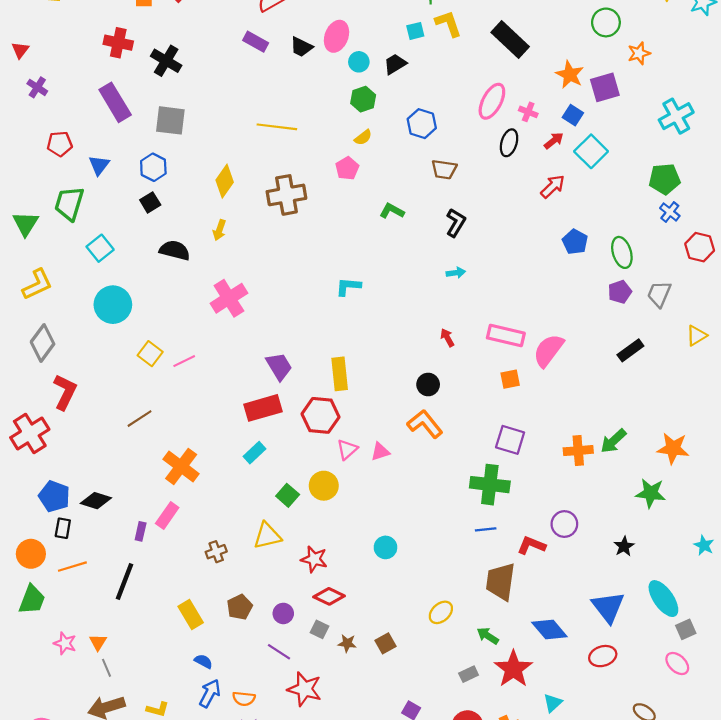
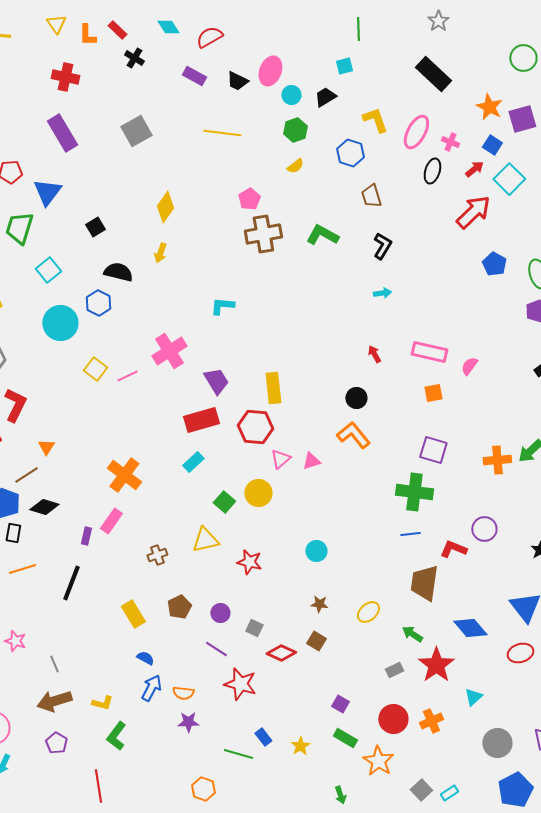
yellow L-shape: (448, 24) -> (375, 120), moved
black cross: (166, 61) -> (134, 58), moved, size x0.7
gray square: (170, 120) -> (136, 131), moved, turned -36
yellow line: (277, 127) -> (222, 133), moved
blue triangle: (99, 165) -> (47, 192), size x1.4
blue hexagon: (153, 167) -> (98, 303), moved
pink pentagon: (347, 168) -> (249, 199), moved
brown trapezoid: (444, 169) -> (371, 196), turned 65
red arrow: (553, 186) -> (473, 212), size x1.5
brown cross: (286, 195) -> (263, 234), moved
green L-shape: (392, 211) -> (322, 235), size x1.4
cyan L-shape: (348, 287) -> (222, 306), moved
pink cross: (229, 298) -> (169, 351), moved
pink semicircle: (548, 350) -> (469, 366), size x0.6
brown line: (140, 419) -> (26, 475), moved
red diamond: (329, 596) -> (281, 653), moved
orange triangle: (98, 642) -> (46, 447), moved
brown star: (347, 643) -> (319, 604), moved
brown square: (385, 643) -> (316, 641), turned -30

